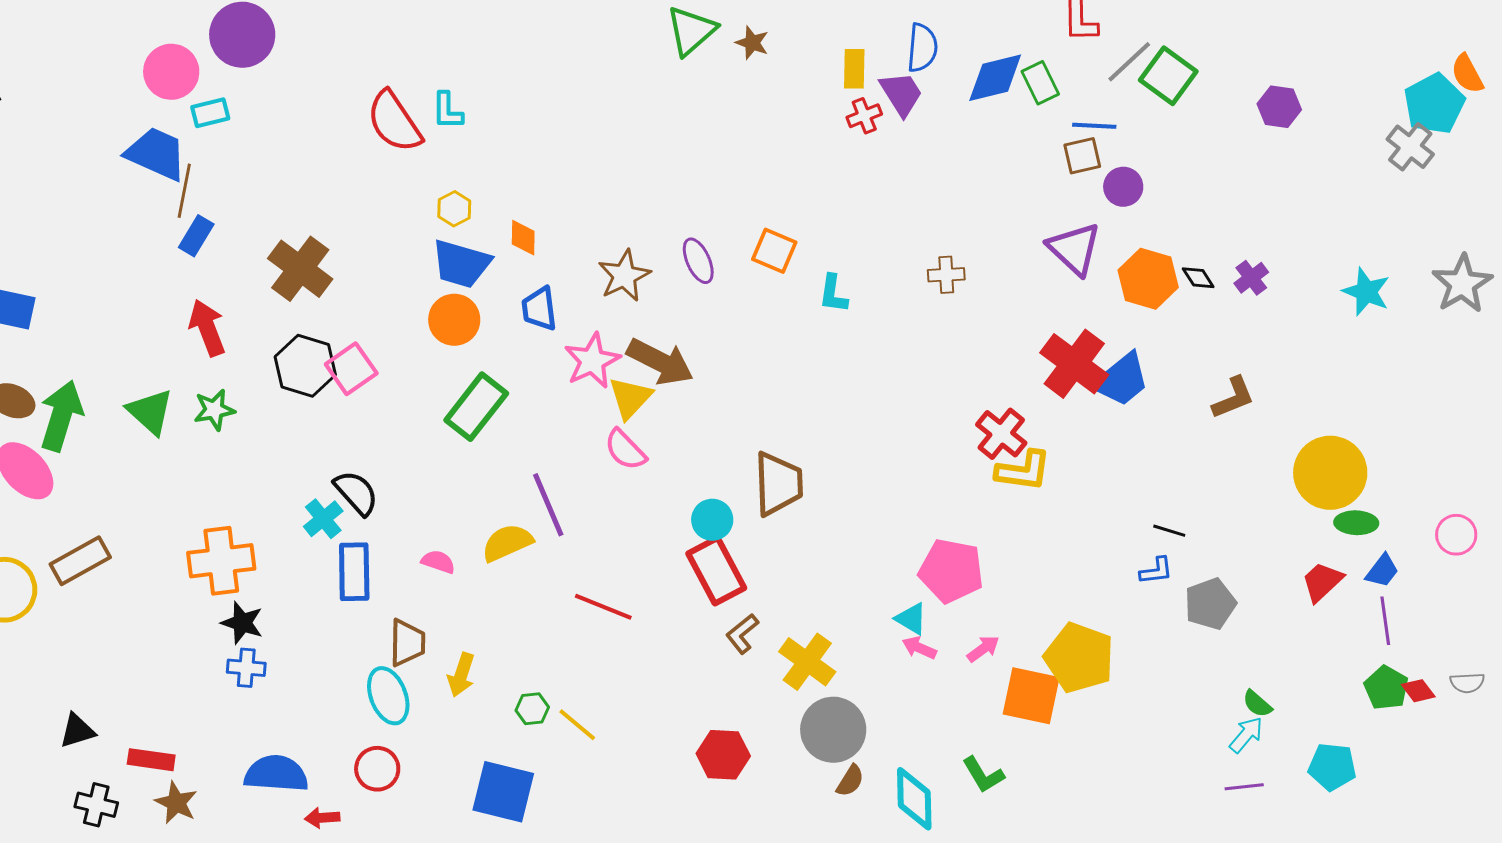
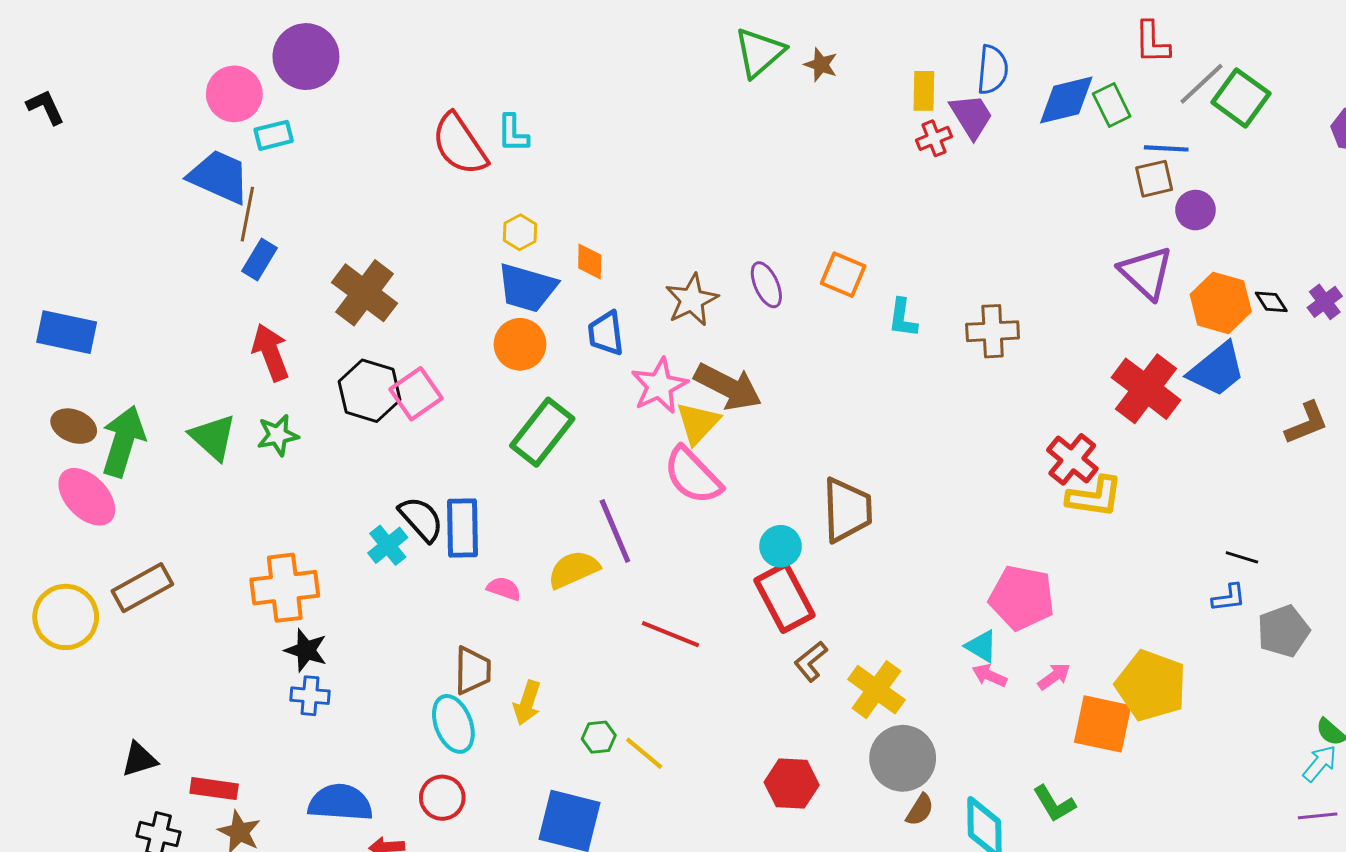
brown cross: (946, 275) -> (993, 331), moved, size x1.4
blue trapezoid: (1121, 380) -> (1217, 370), moved
pink semicircle: (625, 450) -> (693, 476), size x1.4
blue rectangle: (354, 572) -> (462, 528), moved

